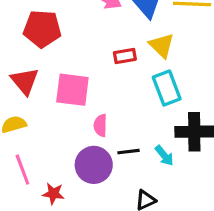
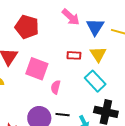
cyan rectangle: (167, 88) -> (95, 81), turned -35
pink semicircle: (100, 125) -> (56, 87), moved

